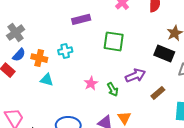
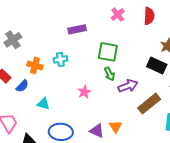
blue semicircle: (19, 55) -> (22, 86), moved
cyan triangle: (47, 80) -> (43, 104), moved
green arrow: (113, 89) -> (109, 74), moved
brown rectangle: (158, 93) -> (149, 104), size x1.6

